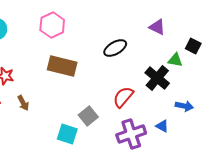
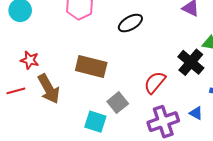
black ellipse: (115, 48) -> (130, 23), moved
brown rectangle: (62, 66) -> (91, 67), moved
brown arrow: (23, 103) -> (49, 89), size x1.8

